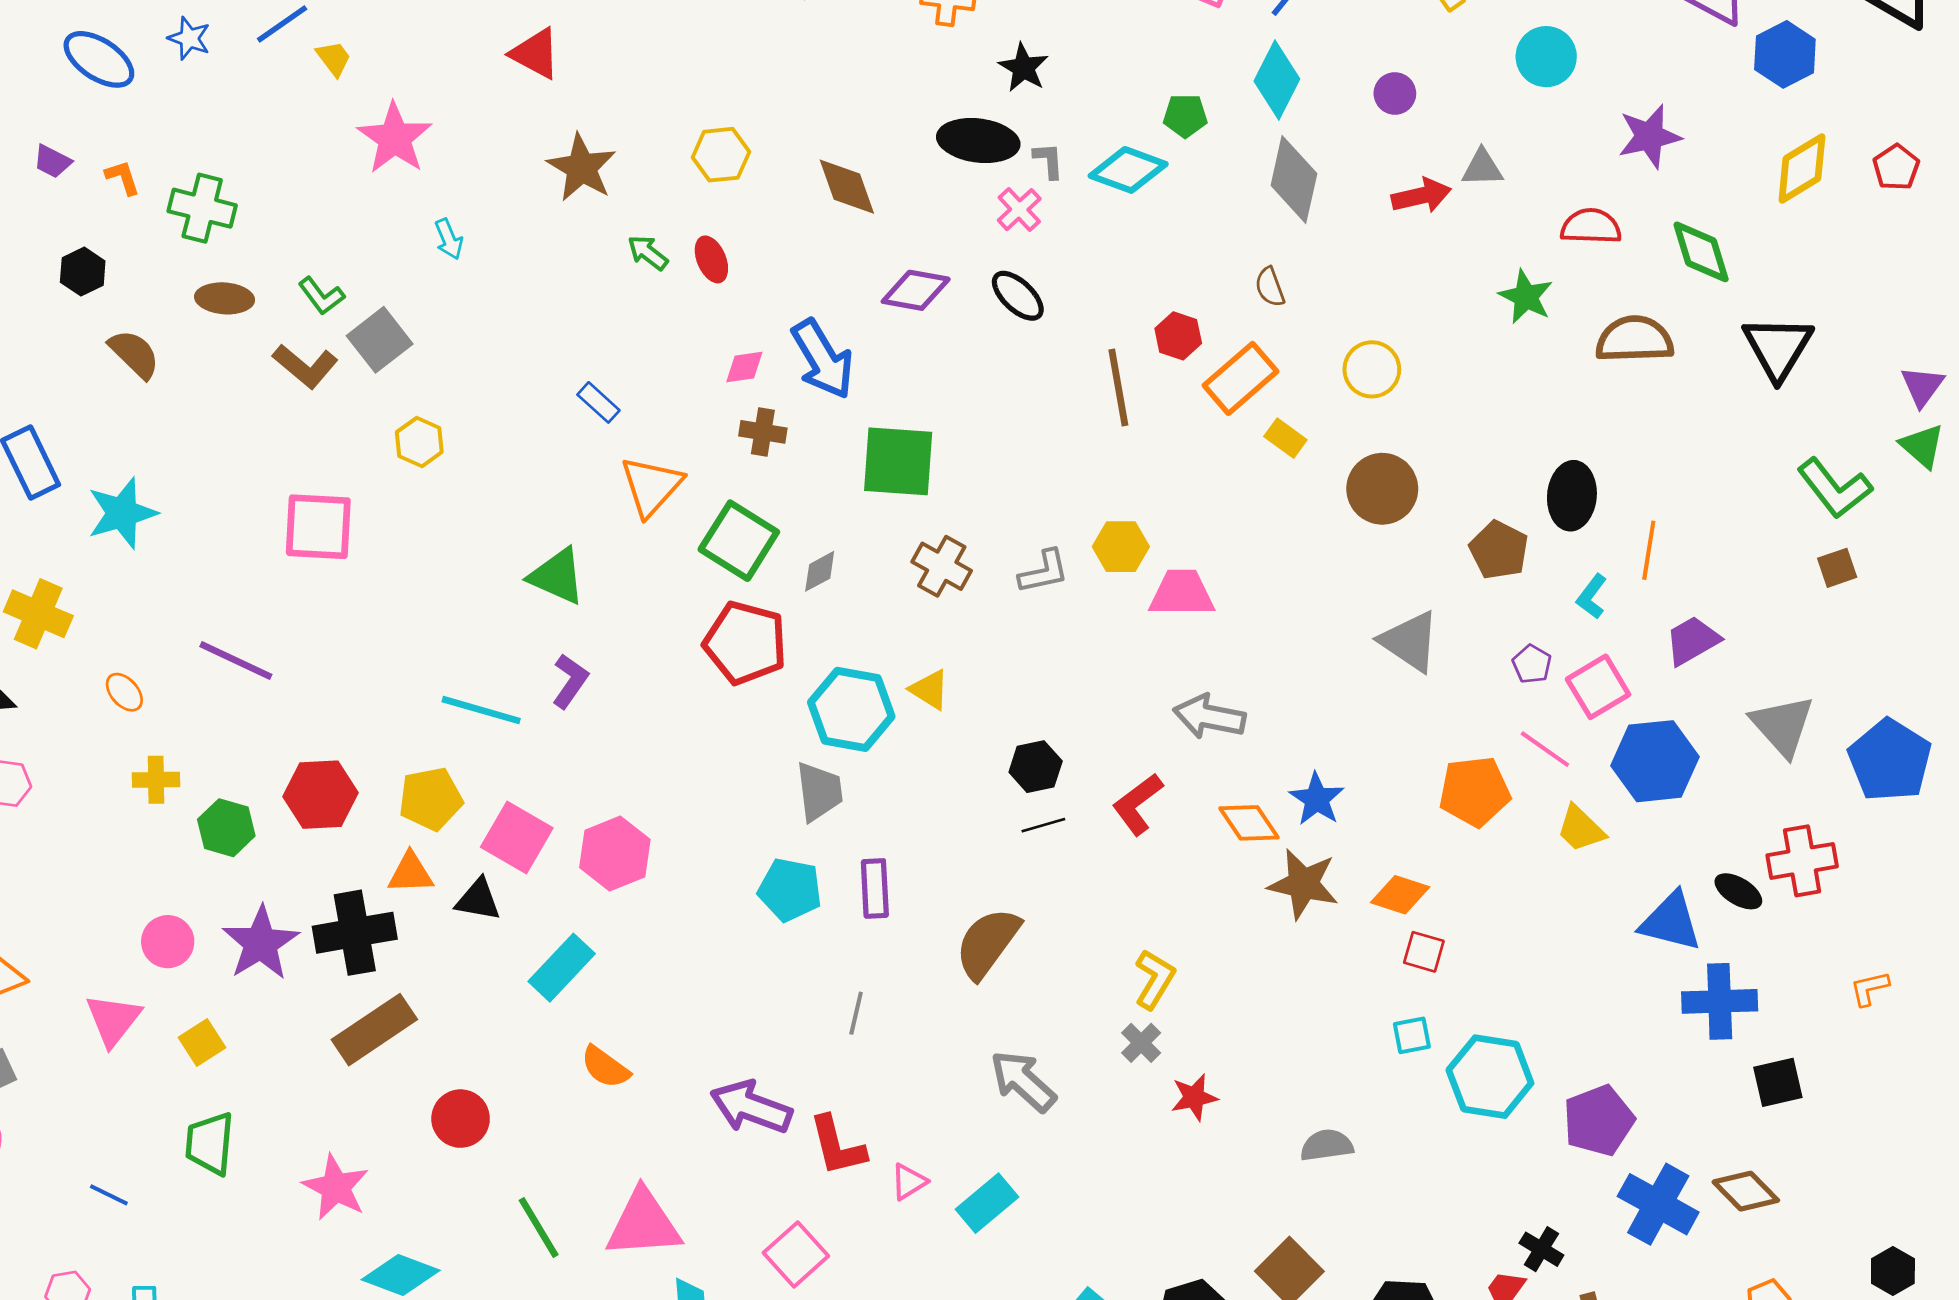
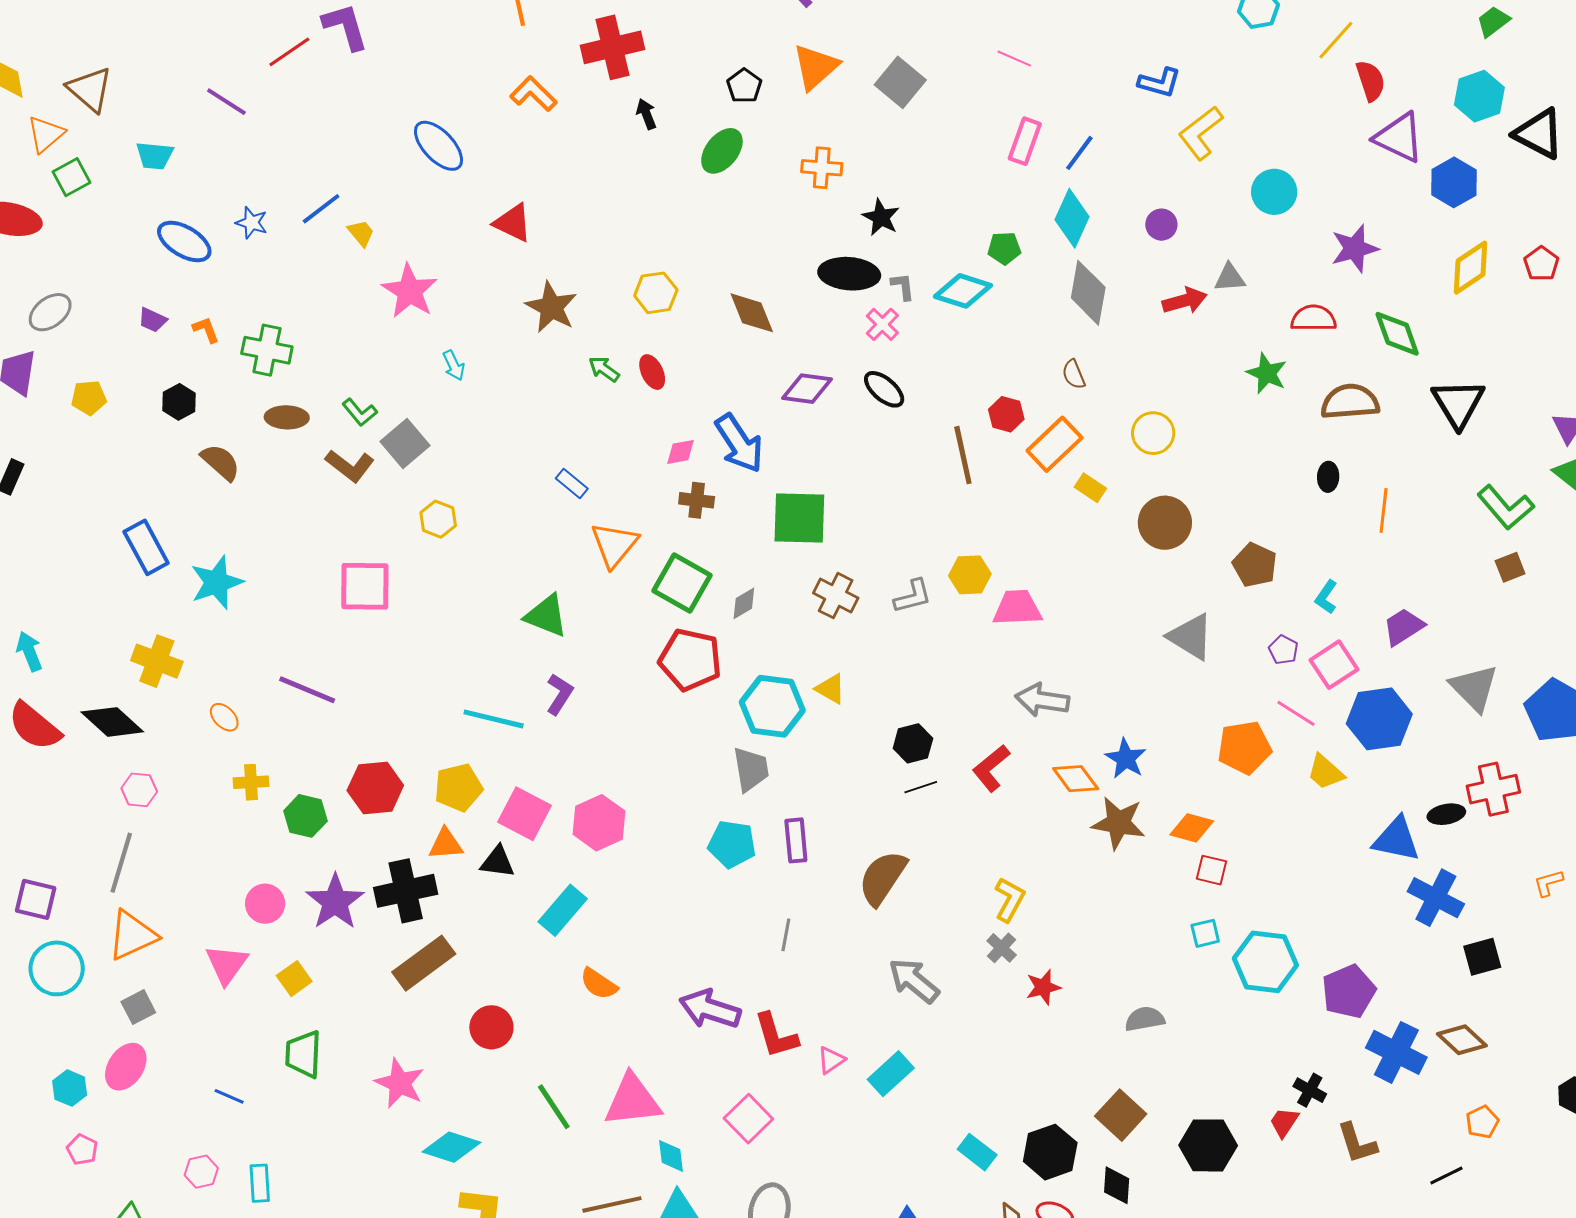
black ellipse: (1572, 496) -> (1328, 477), moved, size x0.6
orange line: (1649, 550) -> (1384, 511), moved
black ellipse: (1738, 891) -> (1446, 814), turned -39
blue cross: (1720, 1001) -> (1436, 898), turned 32

